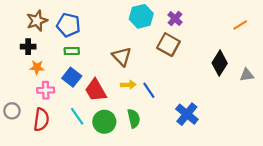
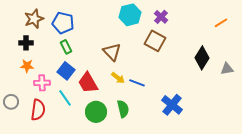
green rectangle: (72, 51) -> (66, 47), turned 64
orange star: (37, 67) -> (27, 66), moved
yellow arrow: (128, 85) -> (118, 78), turned 40
blue line: (149, 90) -> (137, 83), turned -35
cyan line: (77, 116) -> (65, 98), moved

